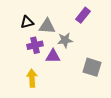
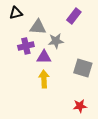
black triangle: (27, 22) -> (16, 13), moved
yellow arrow: (32, 78) -> (44, 79), moved

